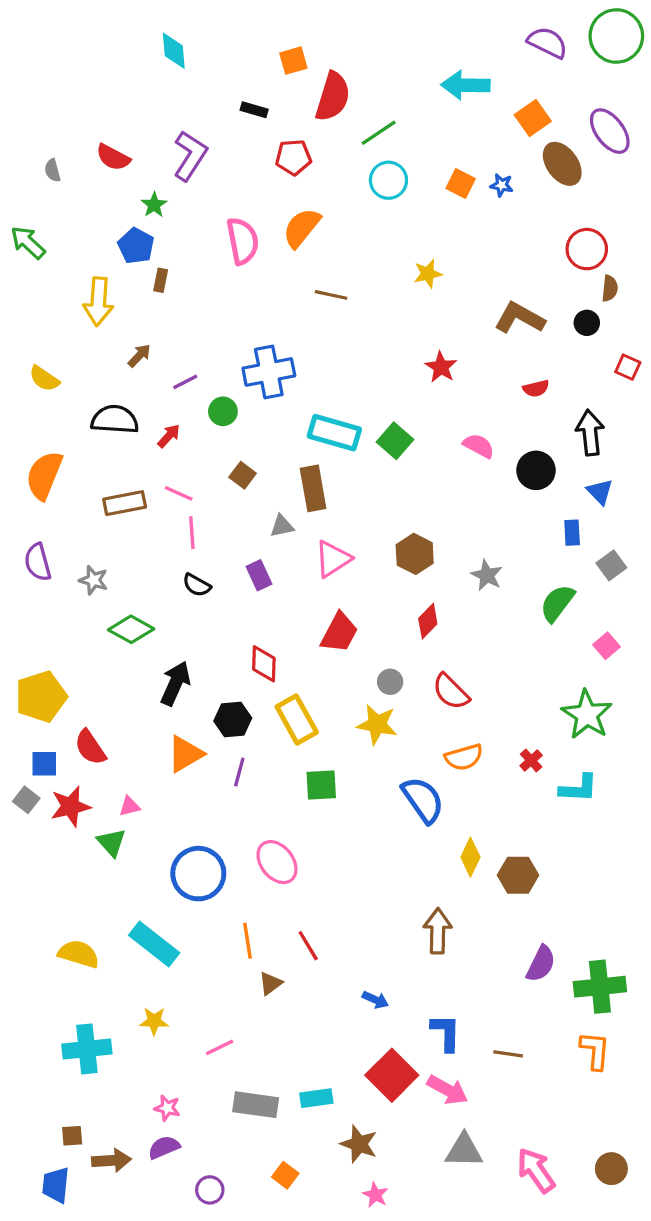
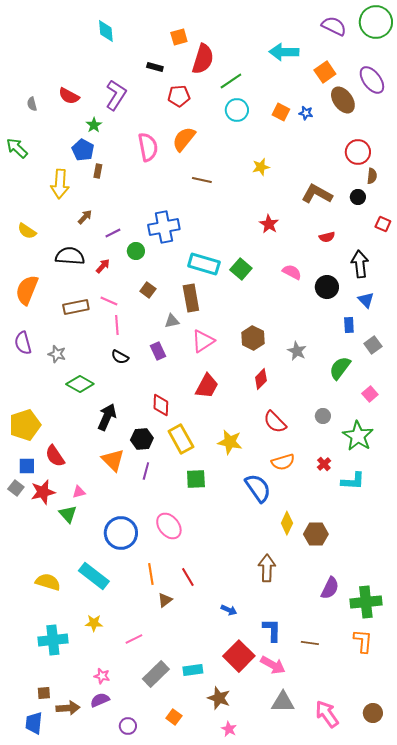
gray circle: (390, 682) -> (323, 416), moved
orange triangle: (185, 754) -> (113, 460), turned -45
gray rectangle: (256, 1105) -> (156, 674), turned -52

